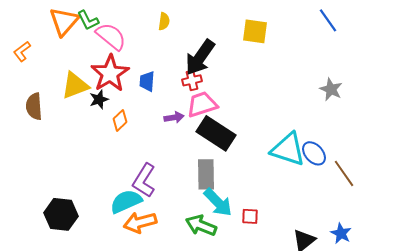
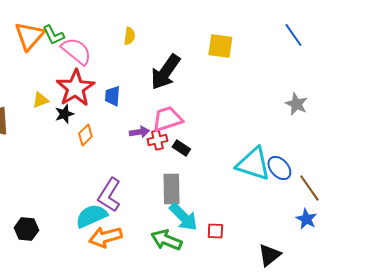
red cross: (192, 80) -> (157, 140), moved
yellow triangle: (75, 85) -> (40, 100), size x0.6
black rectangle: (216, 133) -> (181, 148), size x0.5
black hexagon: (61, 214) -> (26, 229), size x0.7
blue star: (341, 233) -> (306, 219), moved

